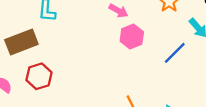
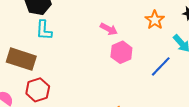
brown rectangle: (21, 42) -> (21, 59), turned 40

